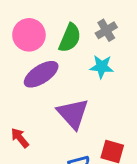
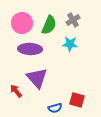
purple ellipse: (41, 74) -> (30, 49), turned 35
purple triangle: (73, 114) -> (37, 78), moved

